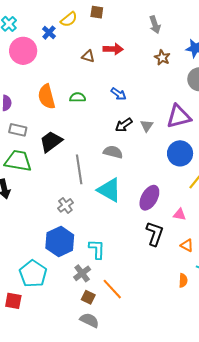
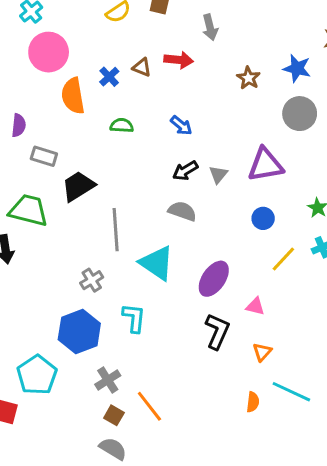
gray arrow: (155, 25) -> (210, 27), moved
blue cross: (49, 33) -> (109, 77), moved
orange semicircle: (47, 97) -> (73, 96), moved
gray rectangle: (18, 130) -> (44, 156), moved
gray semicircle: (113, 152) -> (182, 211), moved
blue circle: (180, 153) -> (263, 218), size x0.6
orange triangle: (187, 245) -> (262, 352), turned 40
cyan L-shape: (97, 249) -> (134, 318), moved

